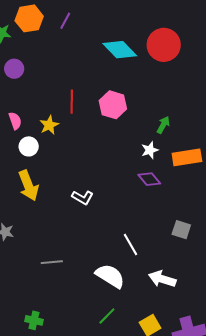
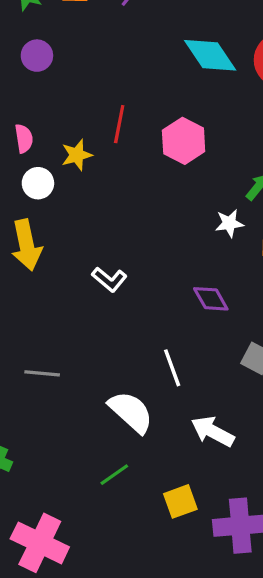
purple diamond: (149, 179) -> (211, 299), moved

